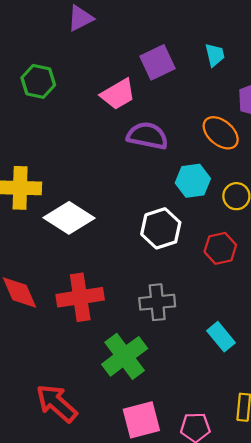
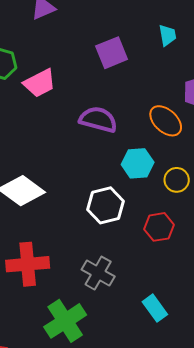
cyan trapezoid: (215, 55) -> (167, 35), moved
pink trapezoid: (118, 94) -> (40, 83), moved
gray cross: (157, 302) -> (98, 273), turned 32

